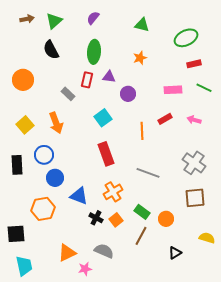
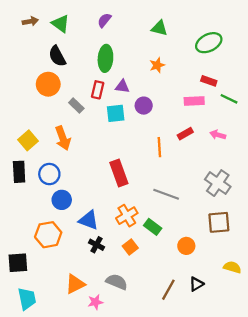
green triangle: (54, 21) -> (61, 24), turned -42
red rectangle: (194, 64) -> (209, 81), moved, turned 32
orange circle: (23, 80) -> (48, 84), moved
cyan square: (103, 118) -> (116, 113), moved, turned 30
black rectangle: (17, 165) -> (19, 172), moved
green rectangle: (142, 212) -> (153, 227), moved
black cross: (96, 218) -> (96, 245), moved
brown line: (141, 236) -> (168, 290), moved

